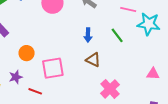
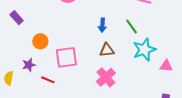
cyan star: (149, 24) -> (144, 50), moved, turned -30
brown triangle: (93, 60) -> (107, 50), turned -35
pink cross: (110, 89) -> (106, 77), moved

